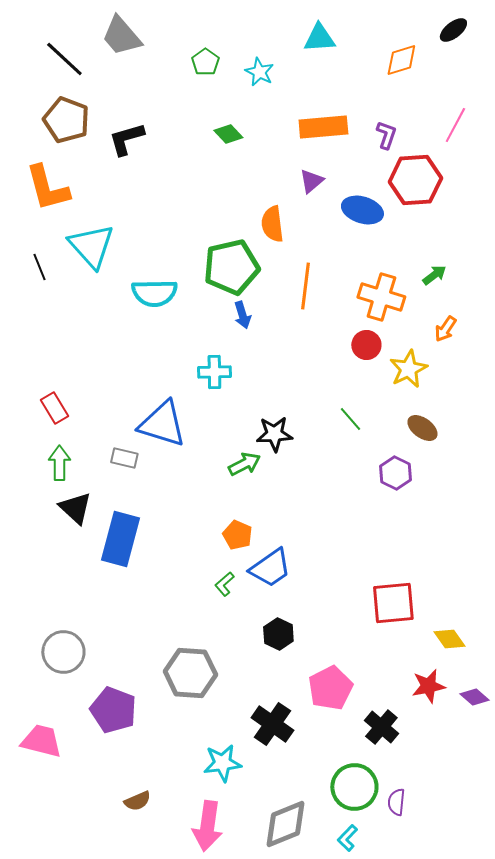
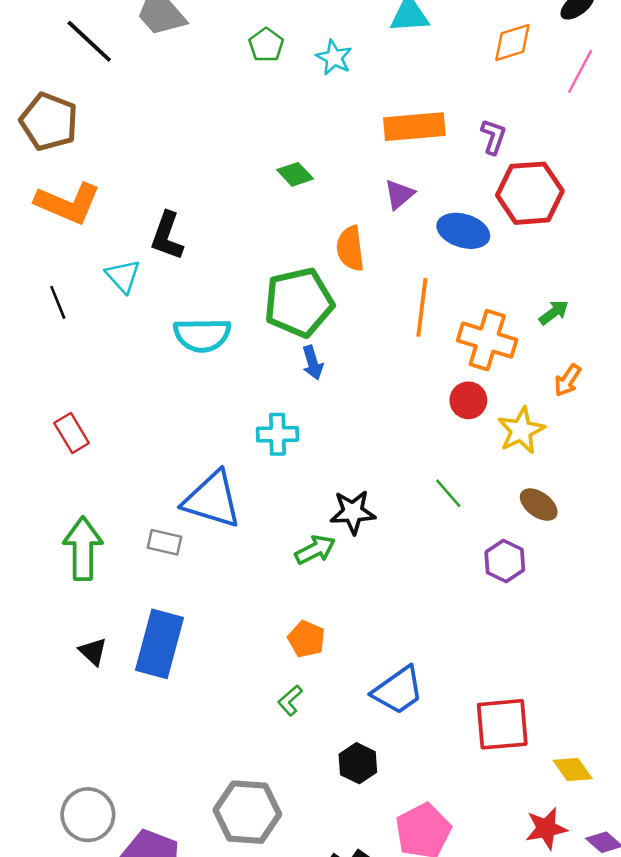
brown pentagon: (66, 120) -> (49, 122), moved
pink line: (455, 125) -> (580, 71), moved
green diamond: (228, 134) -> (295, 174), moved
black L-shape: (126, 139) -> (167, 236), moved, turned -54
orange L-shape: (47, 188) -> (68, 203), turned -52
cyan triangle: (91, 246) -> (123, 276), size x0.6
orange line: (305, 286) -> (422, 307), moved
red rectangle: (54, 408) -> (72, 433), moved
green arrow: (59, 463) -> (83, 548), size x1.4
black triangle: (75, 508) -> (93, 651), moved, size x0.7
blue trapezoid: (270, 568) -> (398, 690), moved
gray circle: (63, 652) -> (88, 815), moved

